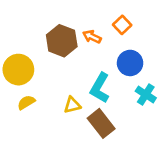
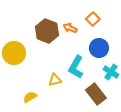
yellow semicircle: (26, 102) -> (30, 97), moved
brown rectangle: (101, 123) -> (96, 94), moved

